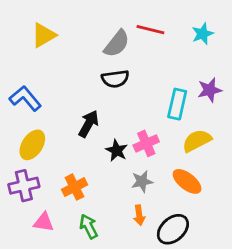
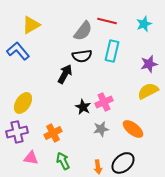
blue L-shape: (25, 98) -> (18, 51), moved
cyan rectangle: (177, 104) -> (112, 51), moved
black arrow: (89, 124) -> (65, 74), moved
yellow semicircle: (197, 141) -> (148, 91), moved
orange arrow: (139, 215) -> (98, 167), moved

